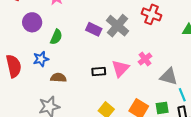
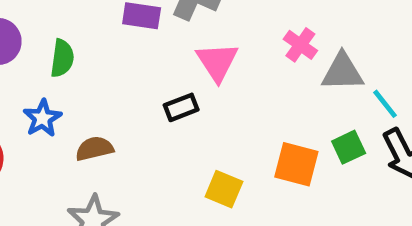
pink cross: (145, 59) -> (300, 45), moved
pink triangle: (120, 69) -> (217, 62), moved

